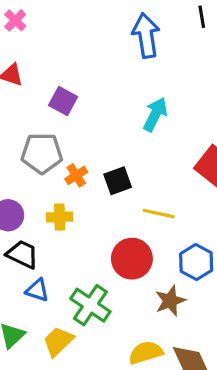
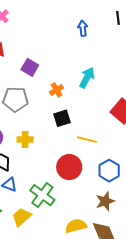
blue arrow: (146, 36) -> (83, 28), size x0.6
orange cross: (76, 175) -> (57, 90), moved
brown star: (170, 301) -> (105, 201), moved

